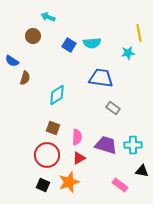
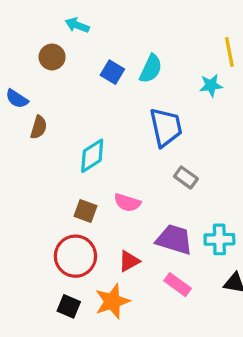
cyan semicircle: (92, 43) -> (151, 69), turned -60
blue trapezoid: (101, 78) -> (166, 127), turned 70
pink semicircle: (77, 137) -> (127, 203), moved, turned 105
pink rectangle: (120, 185) -> (178, 285), moved

